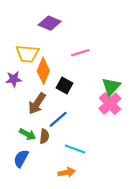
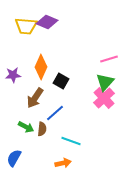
pink line: (80, 53) -> (109, 59), moved
yellow trapezoid: (27, 54) -> (26, 26), moved
blue semicircle: (21, 158) -> (14, 158), moved

